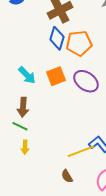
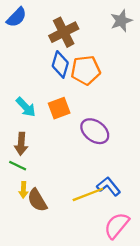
purple ellipse: (86, 81) -> (95, 131), moved
brown semicircle: (67, 176) -> (37, 200), moved, size x1.5

